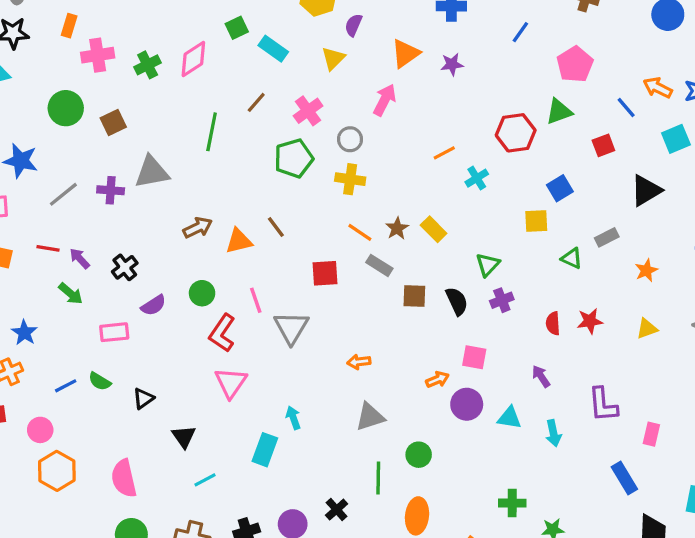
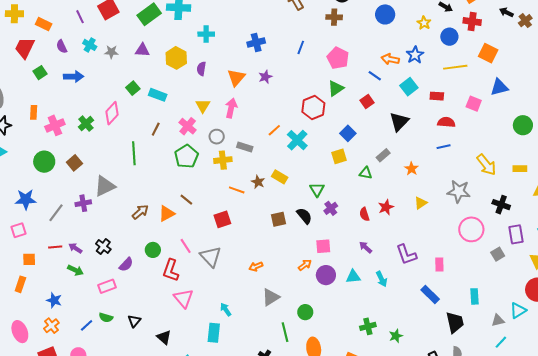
yellow triangle: (333, 58) -> (203, 106), moved
cyan cross: (477, 178) -> (297, 140), size x1.5
gray rectangle: (379, 265) -> (245, 147), moved

